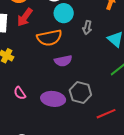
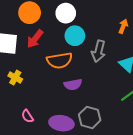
gray arrow: (87, 28) -> (99, 51), size x1.5

